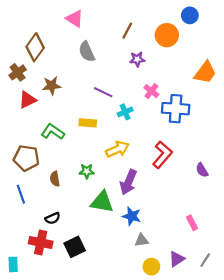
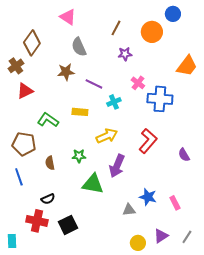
brown star: (52, 86) -> (66, 72), moved
blue star: (132, 216) -> (148, 197), moved
gray triangle: (142, 240) -> (129, 210), moved

